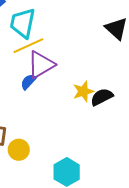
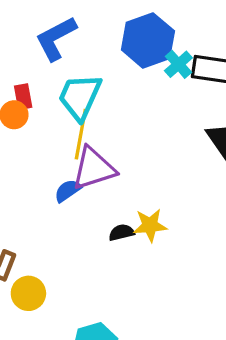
yellow line: (28, 46) -> (81, 134), turned -68
black semicircle: (102, 97) -> (122, 232), moved, size x0.7

